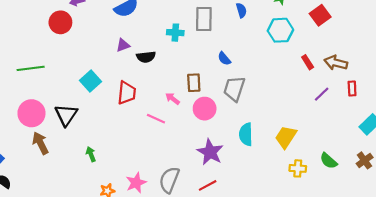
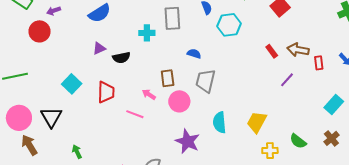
cyan hexagon: (280, 30) -> (229, 25), moved
blue semicircle: (224, 59) -> (194, 54), turned 152
red rectangle: (352, 89) -> (319, 63), moved

